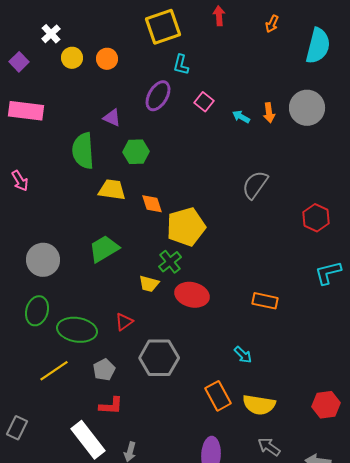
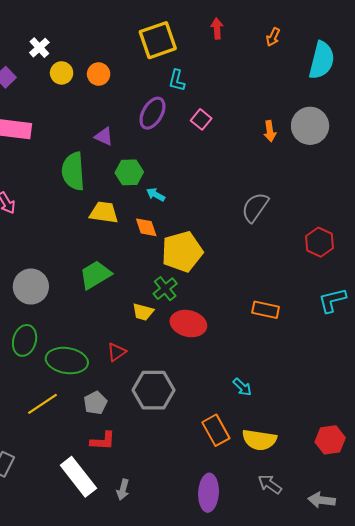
cyan arrow: (241, 117) -> (156, 195), moved
orange rectangle: (265, 301) -> (266, 310), moved

